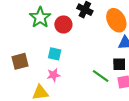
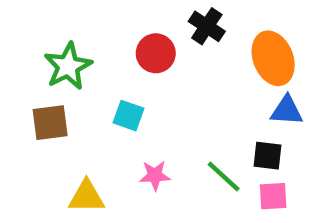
green star: (40, 17) -> (68, 66), moved
pink star: (54, 75) -> (155, 175), moved

